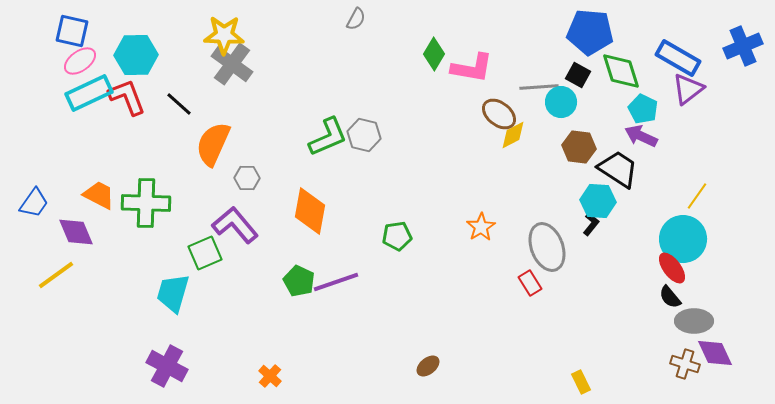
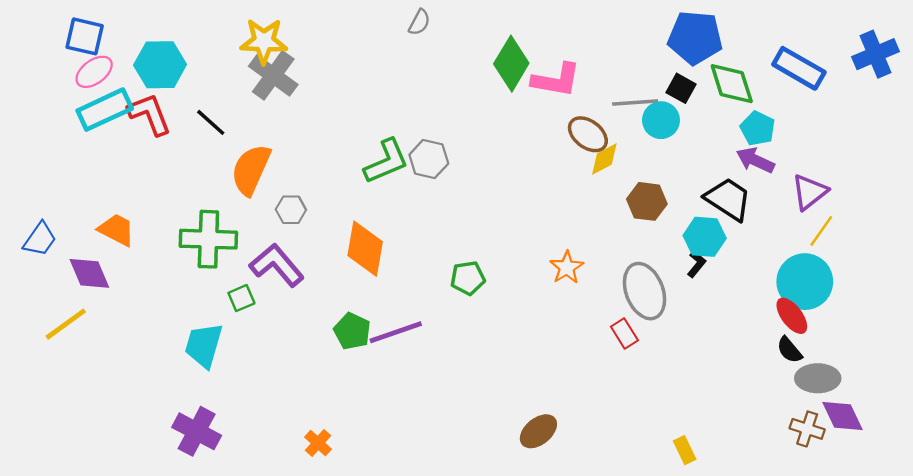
green diamond: (434, 54) -> (511, 64), size x1.4
purple triangle: (688, 89) -> (809, 192), moved
brown hexagon: (579, 147) -> (647, 201), moved
green cross: (146, 203) -> (208, 239), moved
green square: (205, 253) -> (241, 298), size x0.7
brown ellipse: (428, 366) -> (538, 431), moved, size x1.4

